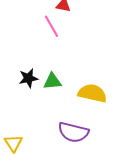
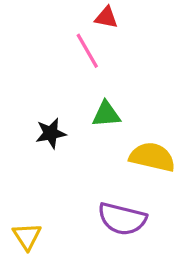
green triangle: (52, 81) -> (106, 114), moved

